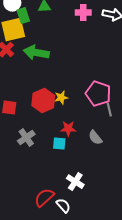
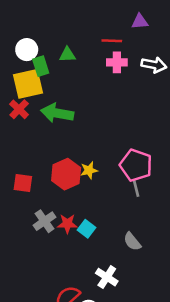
gray line: (109, 110) -> (136, 188), moved
red star: (68, 129) -> (67, 224), moved
gray semicircle: (95, 138) -> (132, 242), moved
cyan square: (59, 144) -> (86, 229), turned 32

